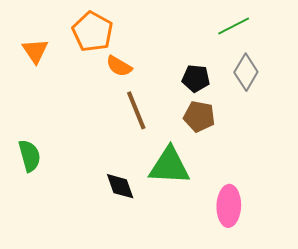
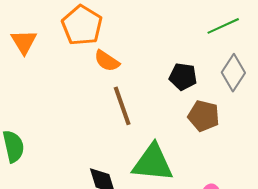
brown pentagon: (199, 116) -> (204, 116), moved

